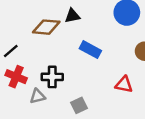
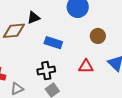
black cross: (52, 77) -> (46, 71), moved

